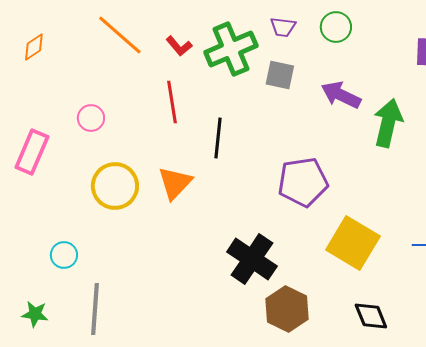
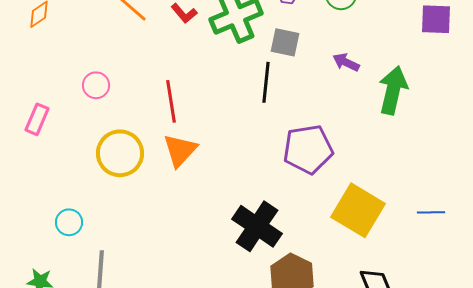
purple arrow: (341, 95) -> (346, 62), size x0.7
red line: (172, 102) -> (171, 101), moved
black line: (218, 138) -> (266, 82), moved
pink rectangle: (32, 152) -> (37, 119), size x0.7

